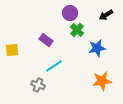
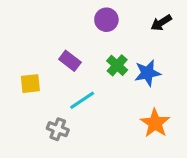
green cross: (77, 30) -> (117, 65), moved
yellow square: (12, 50) -> (30, 84), moved
orange star: (102, 81) -> (155, 123), turned -30

